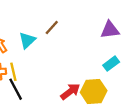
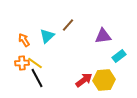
purple triangle: (110, 30) -> (103, 36), moved
yellow line: (13, 72) -> (35, 63), turned -42

